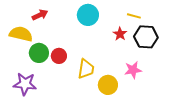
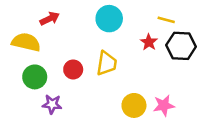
green circle: (39, 53) -> (35, 77), moved
yellow trapezoid: (86, 69) -> (107, 63), moved
pink star: (133, 70) -> (164, 105), moved
purple star: (25, 84) -> (52, 104), moved, size x0.7

